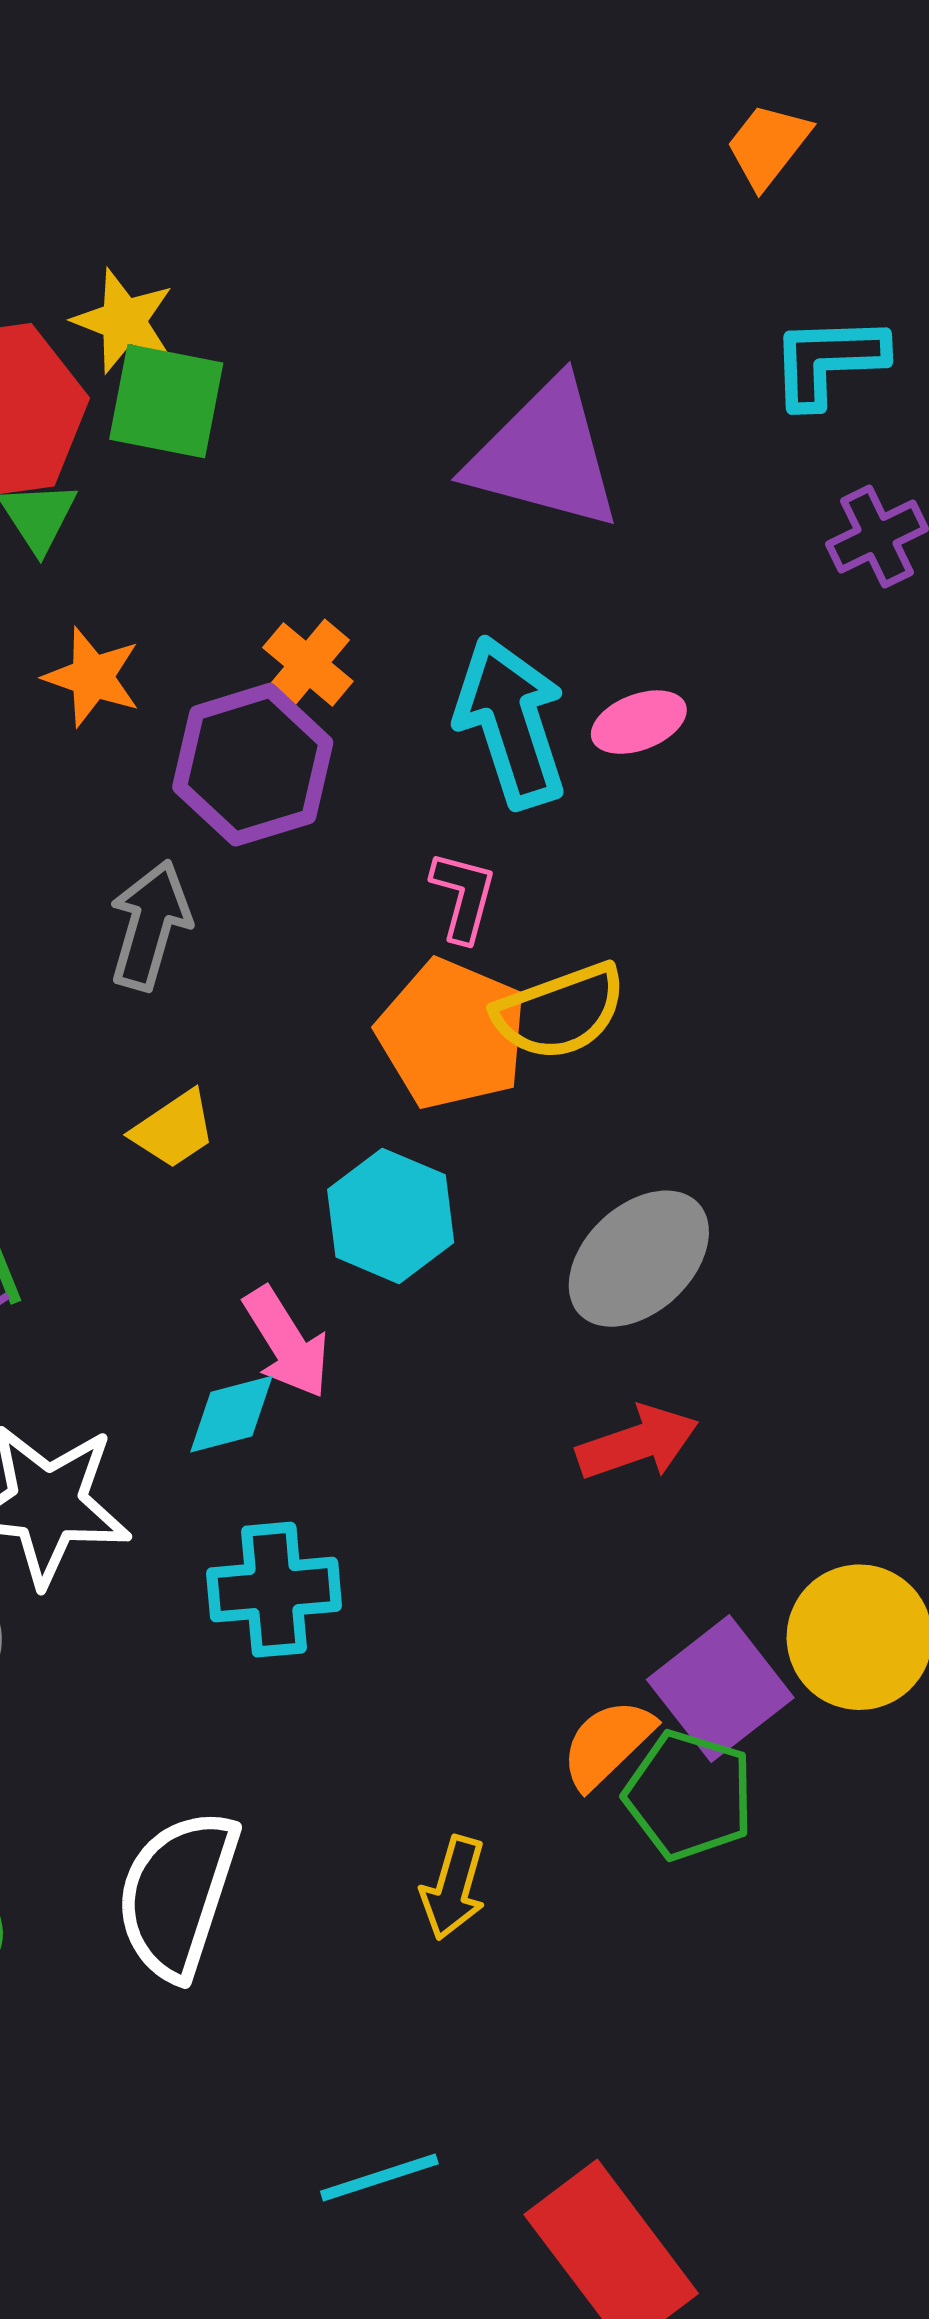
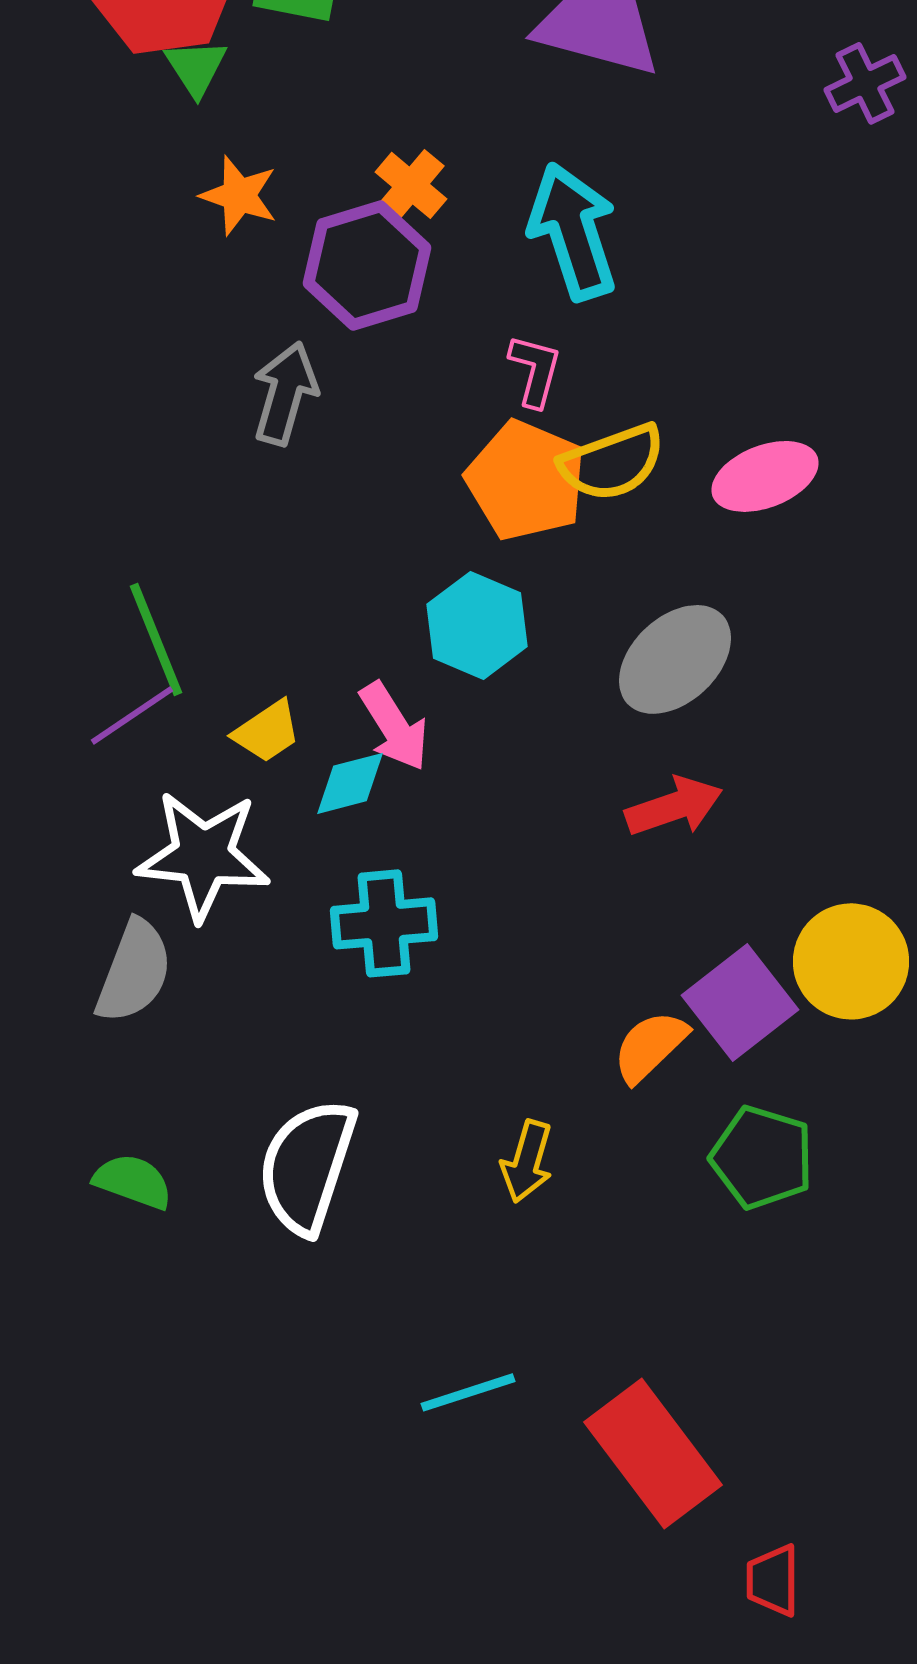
pink ellipse: (639, 722) -> (765, 476), moved, size x1.4
yellow trapezoid: (174, 1129) -> (267, 731), moved
green pentagon: (689, 1795) -> (762, 1157), moved

